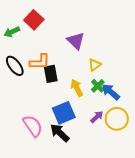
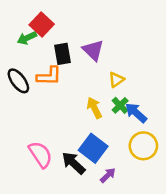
green arrow: (12, 32) -> (27, 38), moved
black rectangle: (51, 74) -> (62, 54), moved
blue square: (64, 113) -> (93, 148), moved, turned -30
purple arrow: (97, 117) -> (108, 175), moved

